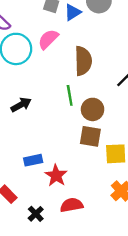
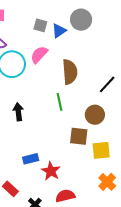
black arrow: (21, 105) -> (18, 112), turned -66
brown circle: (93, 109) -> (95, 115), moved

